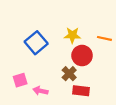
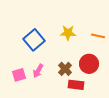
red circle: (82, 56) -> (89, 64), moved
pink arrow: (40, 91) -> (38, 71), moved, turned -72

